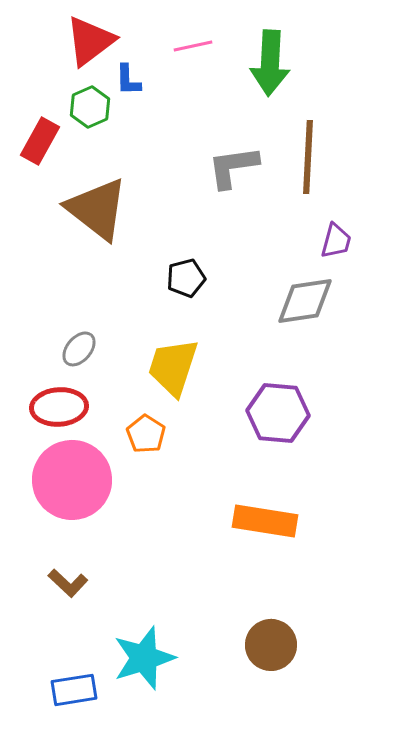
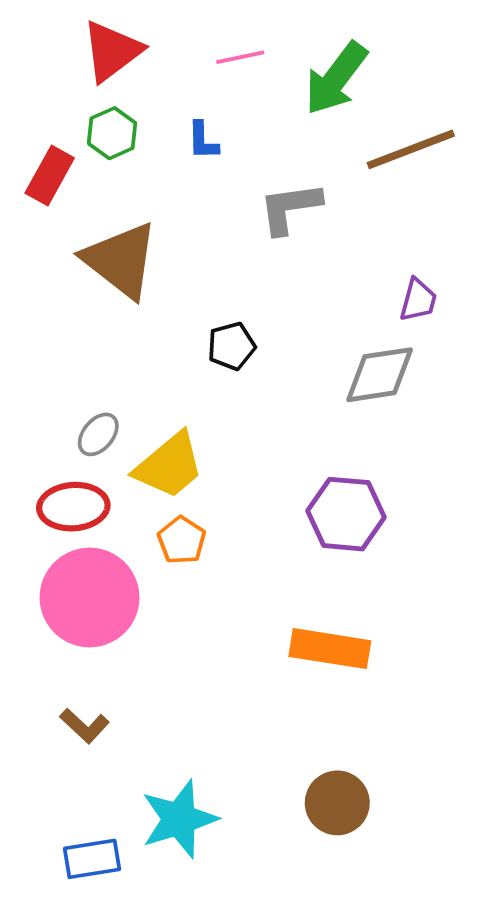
green arrow: (270, 63) -> (336, 78), turned 34
blue L-shape: (128, 80) -> (203, 141), moved
brown line: (308, 157) -> (411, 149), moved, turned 66
yellow trapezoid: (173, 367) -> (169, 466), moved, turned -148

